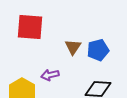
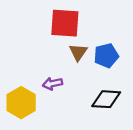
red square: (30, 27) -> (65, 23), moved

